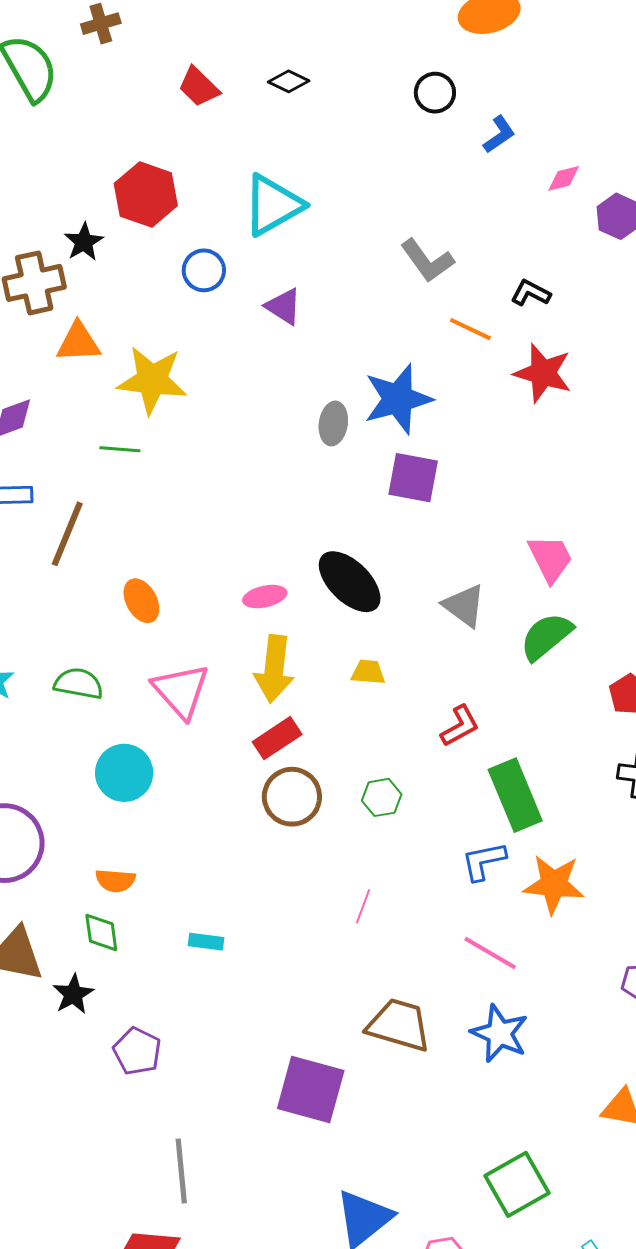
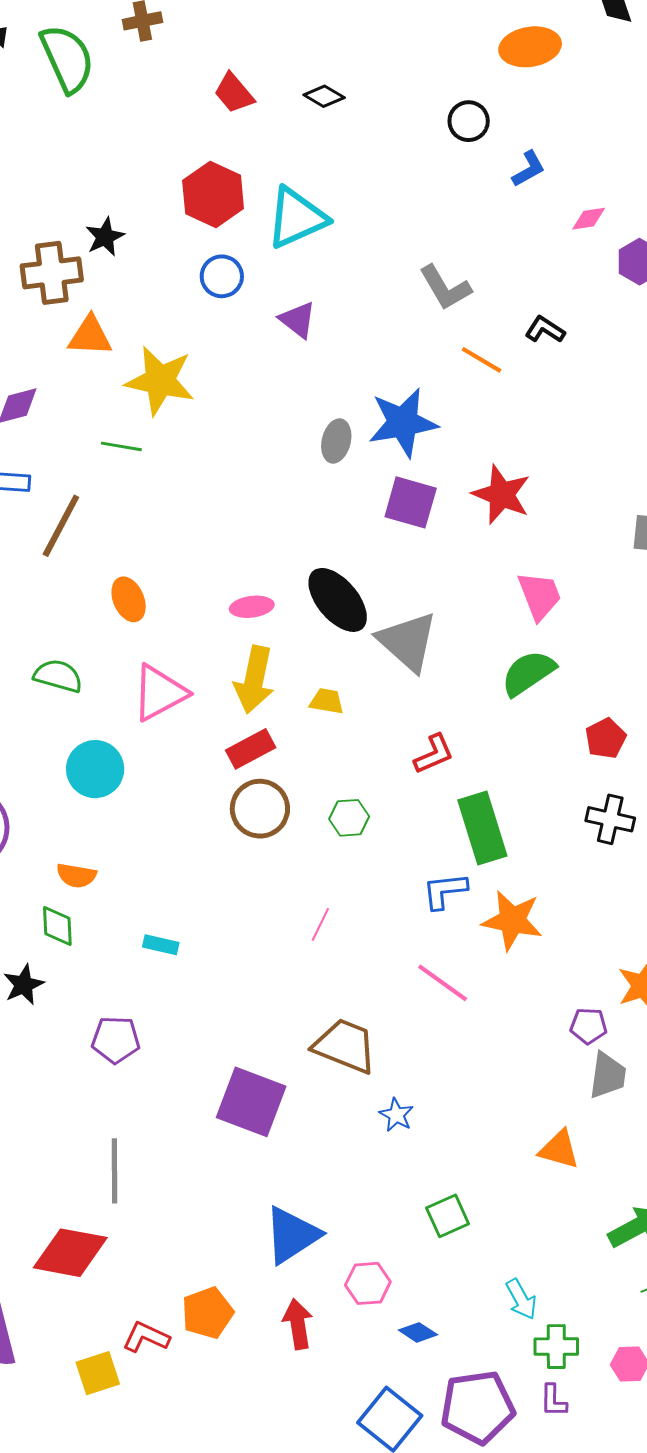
red hexagon: (146, 195) -> (213, 194), moved
red star: (543, 373) -> (501, 495), moved
gray triangle: (464, 606) -> (407, 642), moved, size x1.4
yellow trapezoid: (368, 672) -> (327, 701), moved
pink triangle: (181, 691) -> (160, 693), turned 38
blue star: (500, 1033) -> (396, 1115), moved, size x0.6
purple pentagon: (137, 1051) -> (116, 1040), moved, turned -30
green square: (517, 1184) -> (448, 1216), size x0.7

